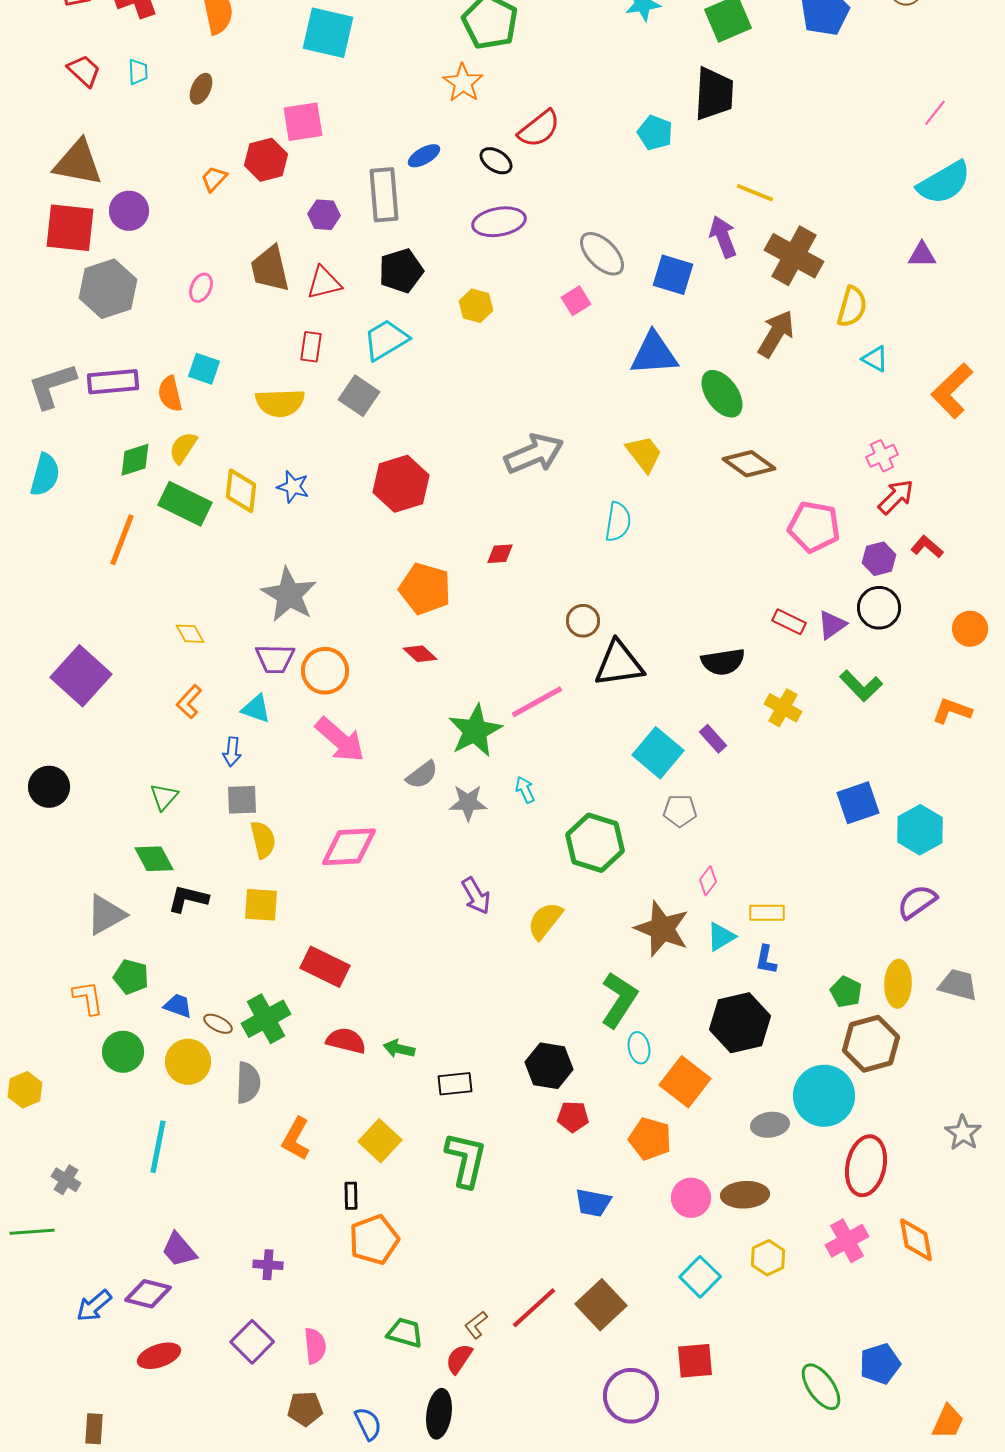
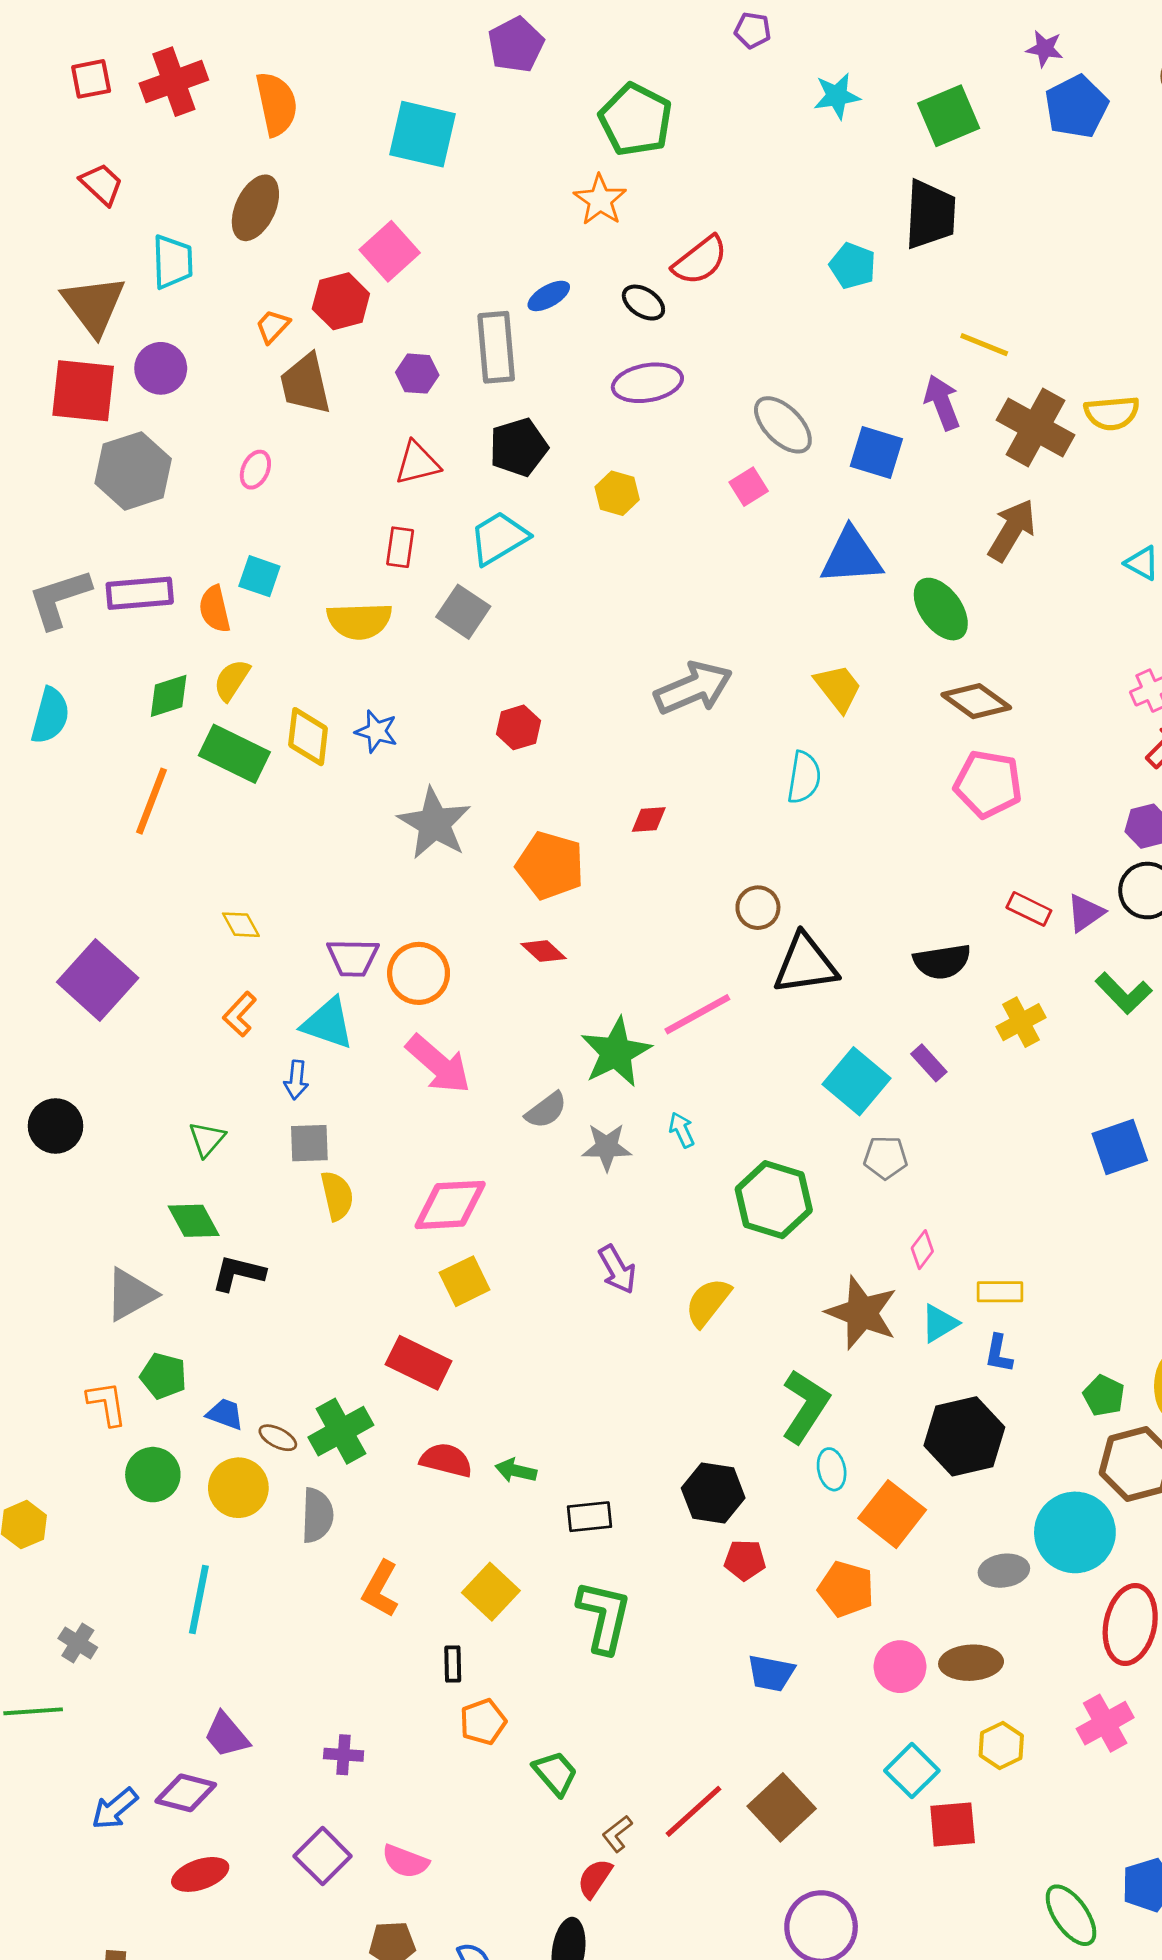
cyan trapezoid: (138, 72) -> (173, 262), moved, size x1.6
brown ellipse: (201, 89) -> (255, 208), size x1.6
pink square: (303, 122) -> (390, 251), turned -33
brown triangle: (78, 163) -> (94, 305), turned 42
brown trapezoid: (270, 269) -> (305, 384), moved
yellow semicircle: (852, 307) -> (1112, 413), moved, turned 69
red hexagon: (401, 484) -> (519, 727), size x0.6
pink pentagon: (814, 527) -> (988, 784), moved
gray star: (289, 595) -> (434, 823), moved
yellow cross: (783, 708) -> (1021, 1022), turned 33
cyan triangle: (256, 709) -> (328, 1023), size x1.4
yellow square: (261, 905) -> (465, 1281), moved, turned -30
orange pentagon: (374, 1240) -> (483, 1722), size x0.7
green trapezoid: (405, 1333) -> (555, 1773), moved, turned 33
pink semicircle: (315, 1346) -> (405, 1861), turned 117
red square: (695, 1361) -> (953, 1824), moved

